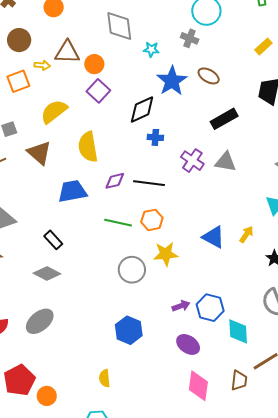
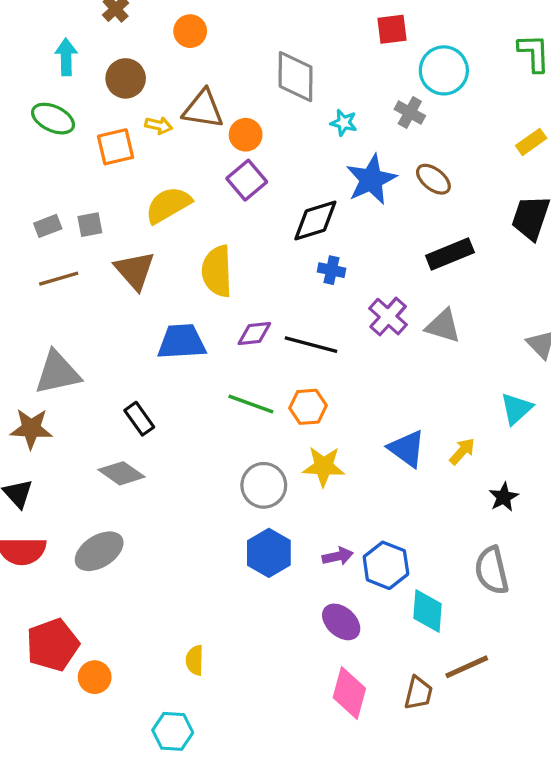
blue hexagon: (129, 330) -> (269, 553), moved

